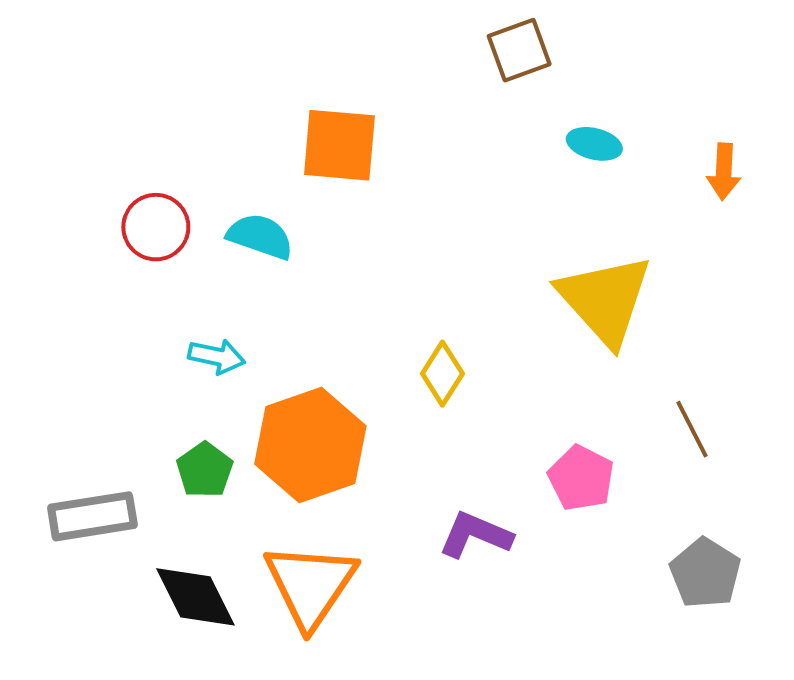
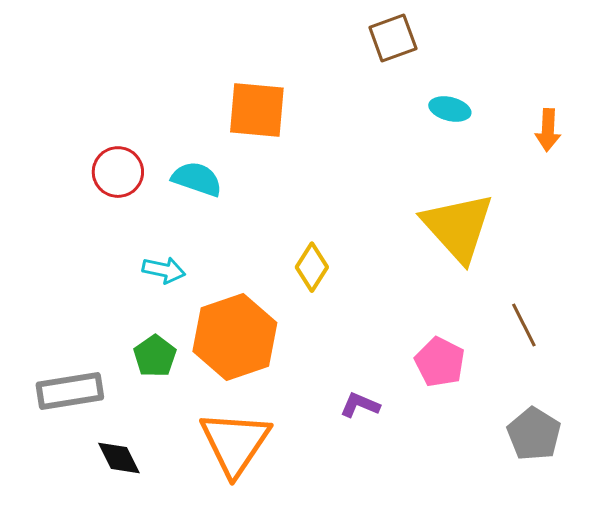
yellow diamond: (442, 374) -> (312, 267), moved
purple L-shape: (475, 535) -> (360, 405), size x0.7
black diamond: (195, 597) -> (119, 458), moved, size x0.7

